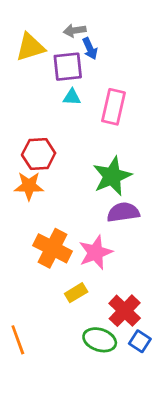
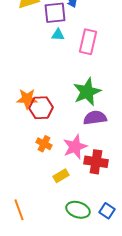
red hexagon: (39, 154) -> (41, 108), moved
orange cross: (52, 248) -> (44, 144), size x0.6
red cross: (125, 311) -> (96, 162), moved, turned -35

